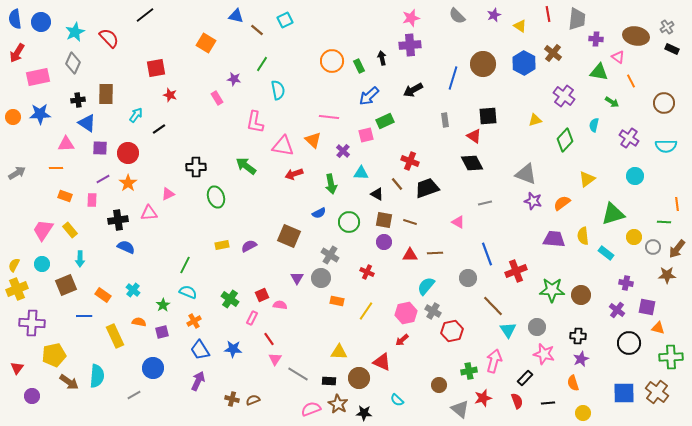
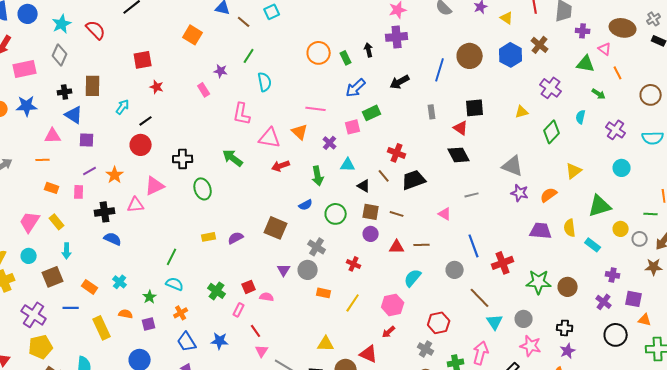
red circle: (128, 153) -> (141, 145), moved
pink triangle: (168, 194) -> (155, 186), size x1.5
gray cross: (433, 311) -> (426, 349), moved
purple cross: (32, 323) -> (34, 315), moved, turned 30

